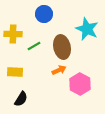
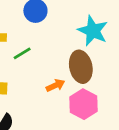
brown ellipse: (62, 47) -> (81, 67), moved

